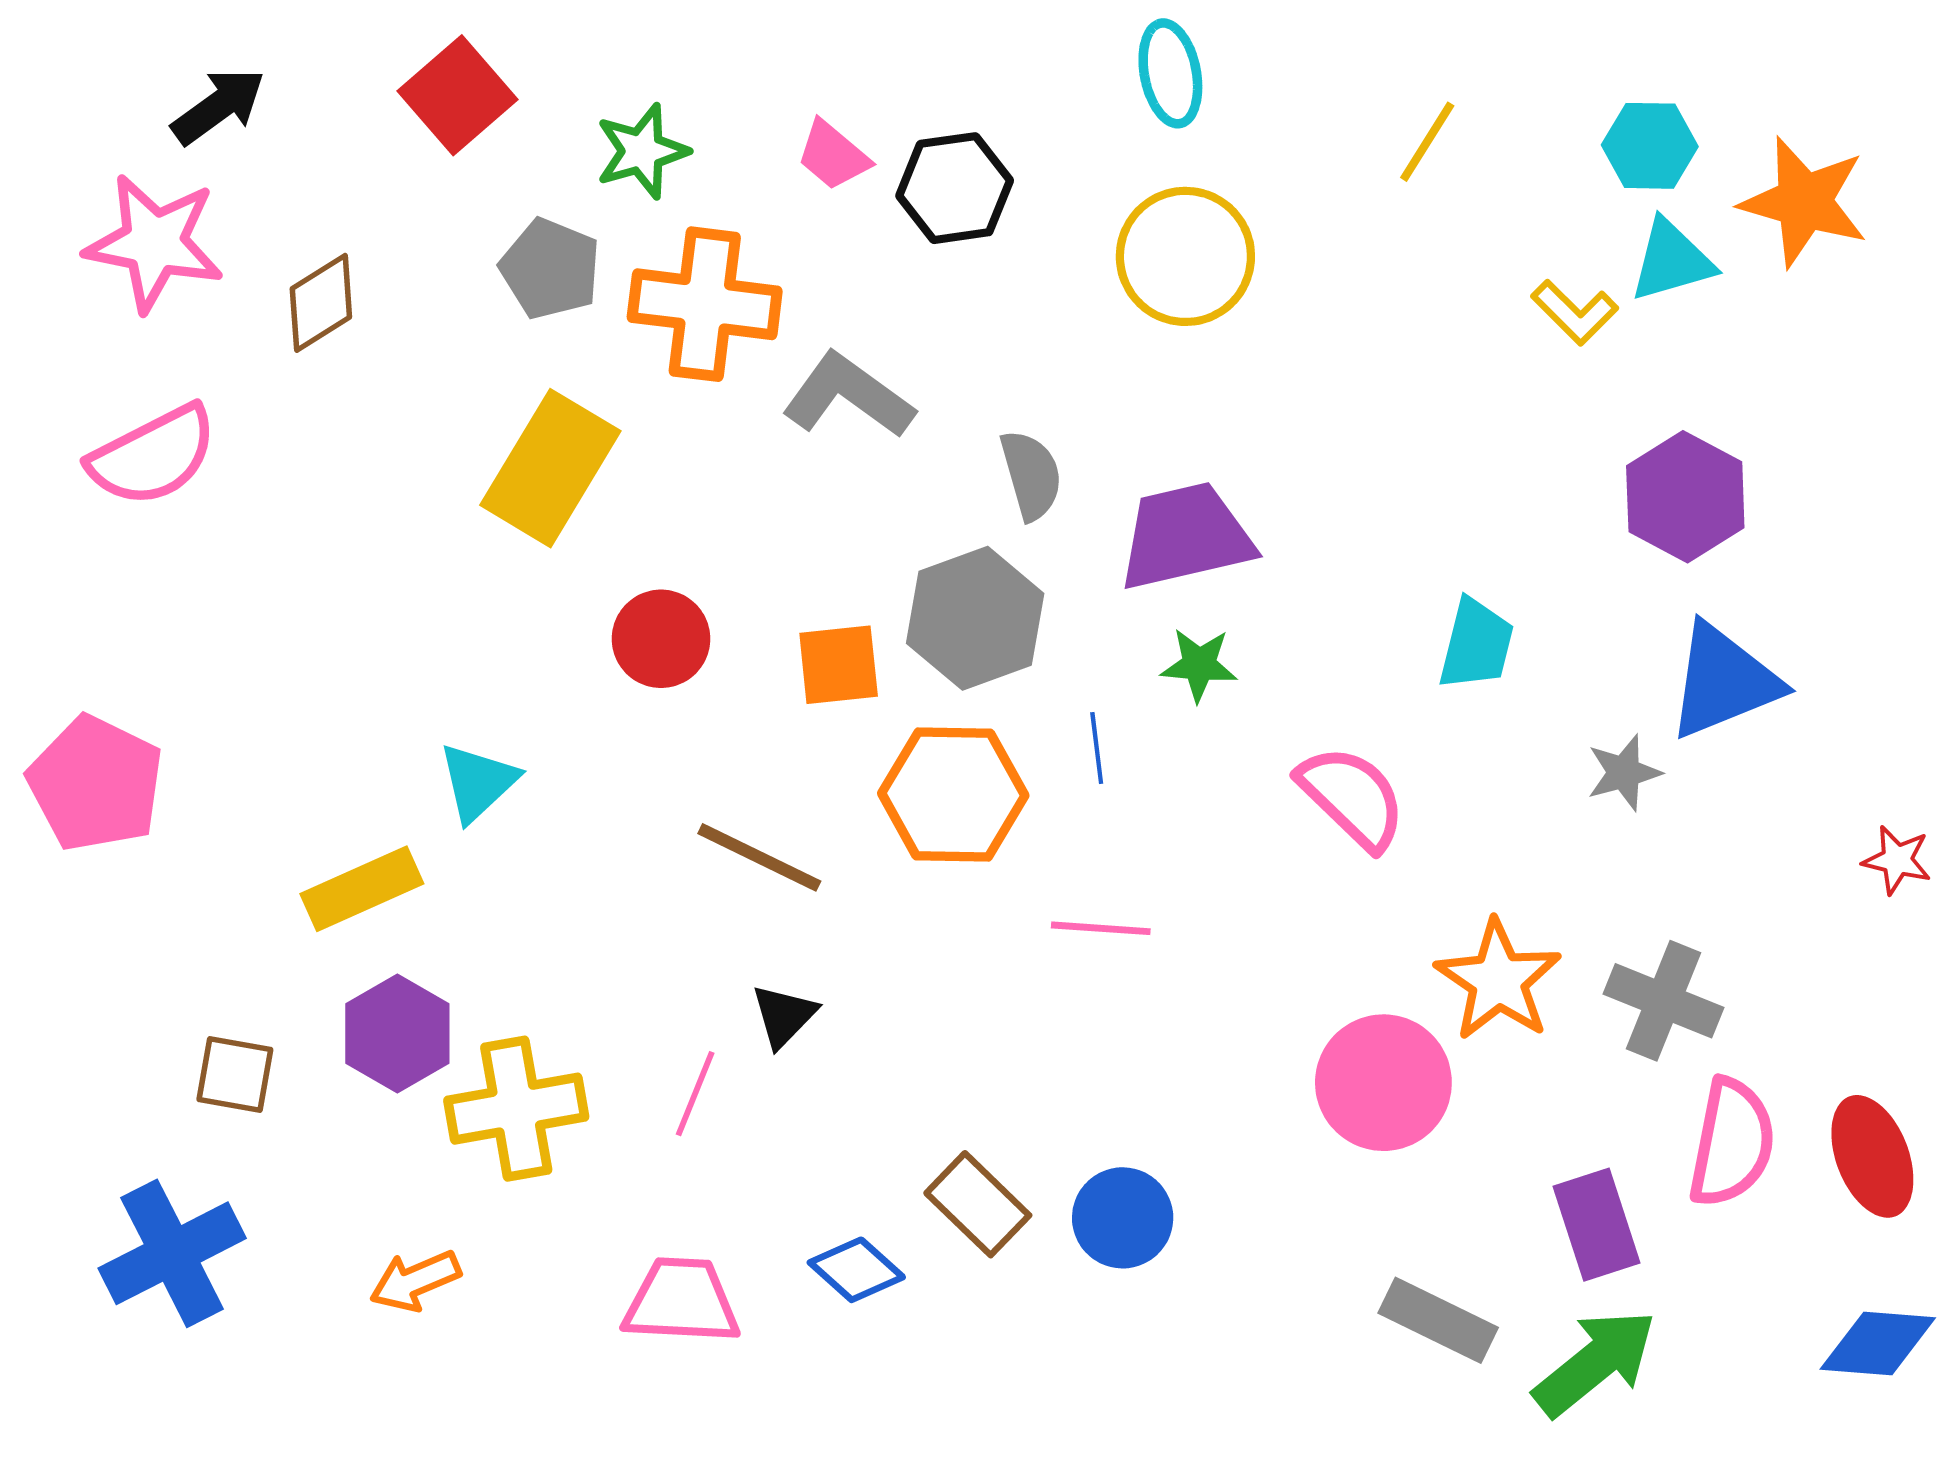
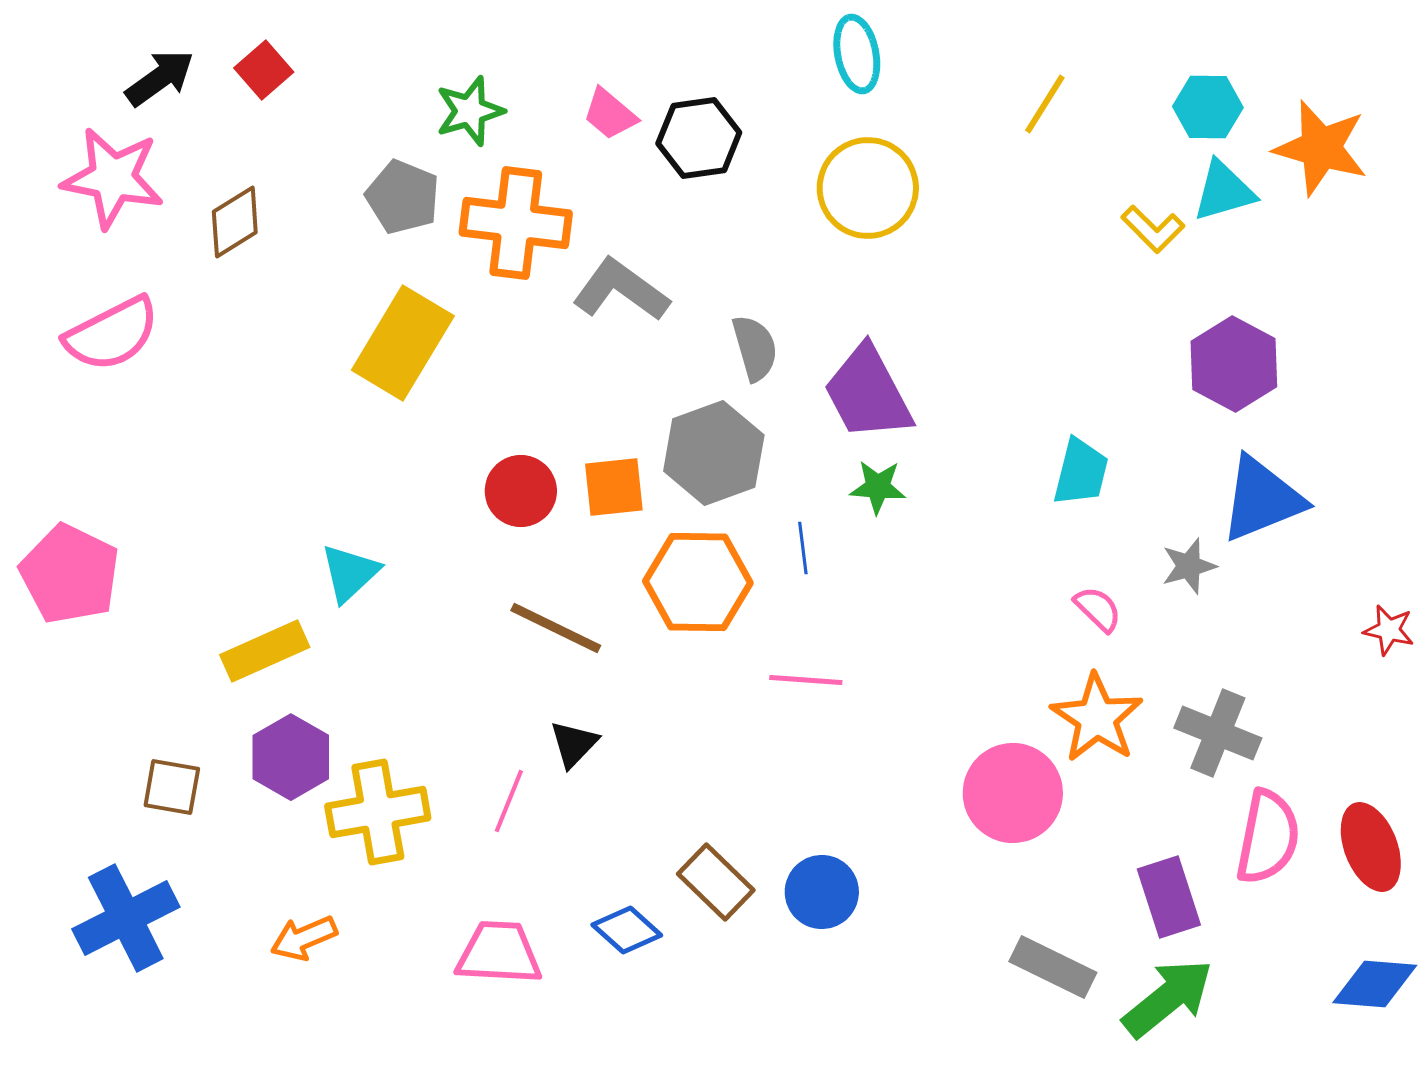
red square: (458, 95) -> (264, 70), moved, size x0.7
purple trapezoid: (1185, 536) -> (868, 393), turned -105
red circle: (661, 639) -> (521, 491), moved
pink semicircle: (1352, 797) -> (1098, 609), moved, size x0.6

